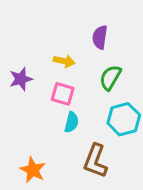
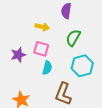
purple star: (21, 79) -> (18, 55), moved

